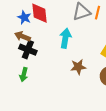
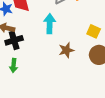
black cross: (28, 50) -> (14, 40), turned -30

